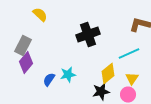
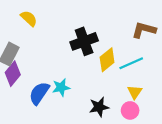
yellow diamond: (108, 74) -> (107, 60), moved
blue semicircle: (49, 80) -> (39, 93), size x1.5

